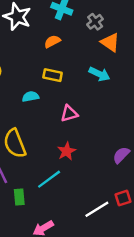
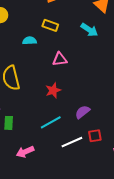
purple semicircle: (121, 155) -> (83, 112), moved
cyan line: (49, 179) -> (51, 122), moved

